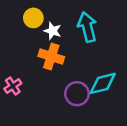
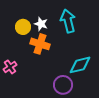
yellow circle: (33, 18) -> (23, 27), moved
purple circle: (77, 94) -> (63, 85), moved

